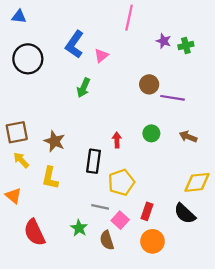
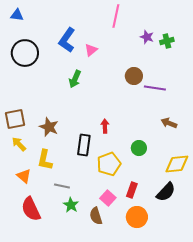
green circle: (151, 133) -> (139, 148), moved
orange triangle: (13, 196) -> (24, 176), moved
gray line: (100, 207) -> (62, 186), moved
black semicircle: (185, 214) -> (166, 192), turned -90

